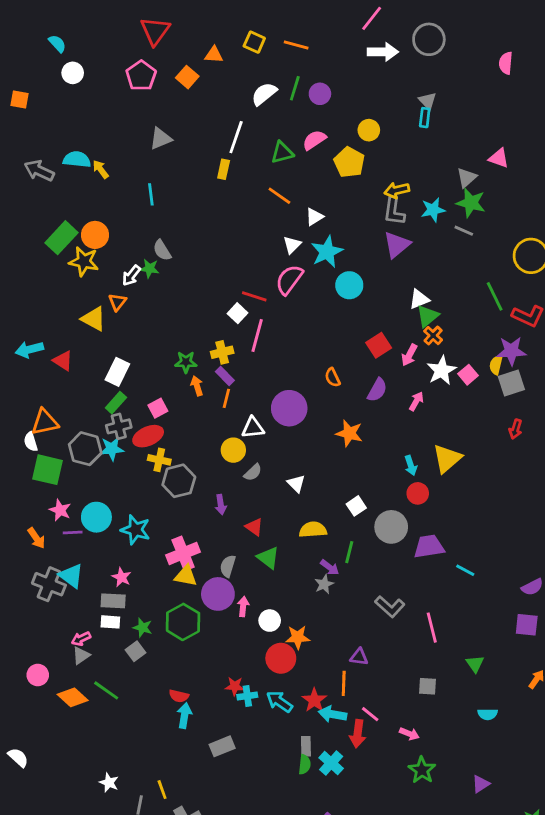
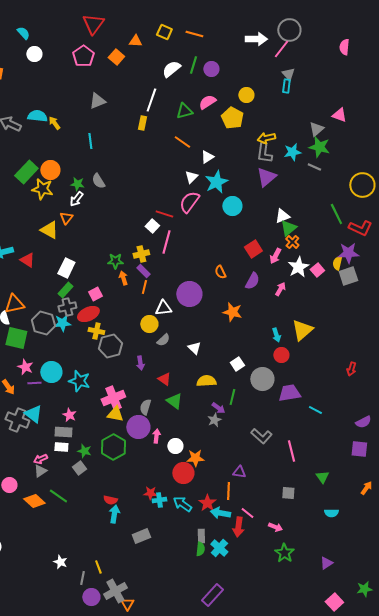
pink line: (372, 18) -> (281, 49), moved
green star: (149, 268) -> (77, 184), moved
red arrow: (516, 429) -> (351, 369), moved

